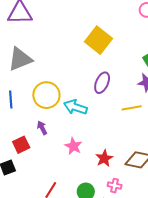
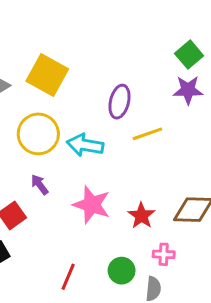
yellow square: (98, 40) -> (47, 75), moved
yellow line: (132, 108) -> (147, 134), moved
pink star: (73, 146) -> (92, 205), size x1.4

